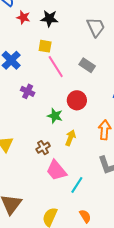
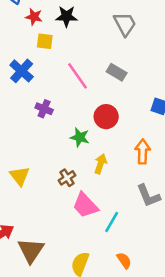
yellow square: (45, 46) -> (45, 41), moved

